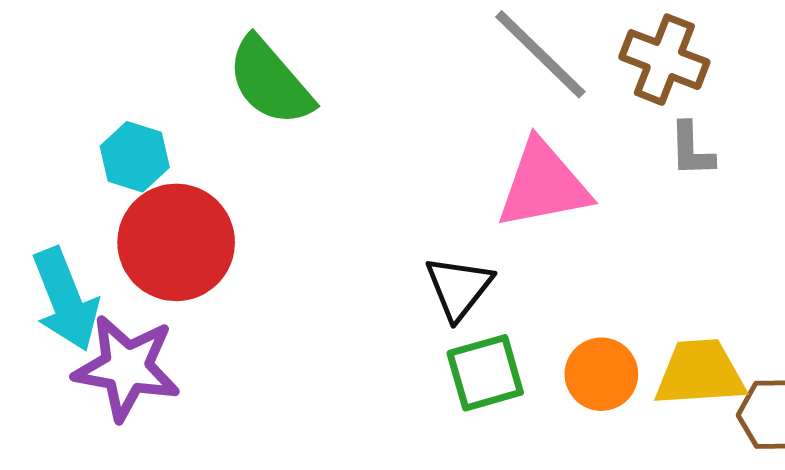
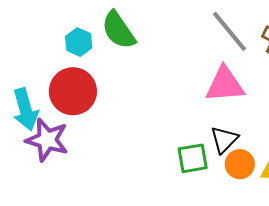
cyan hexagon: (135, 157) -> (79, 42), moved
black triangle: (459, 288) -> (224, 140), moved

